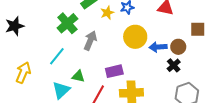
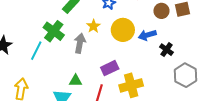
yellow star: (107, 13) -> (93, 26), moved
brown circle: (178, 47) -> (161, 11), moved
cyan line: (57, 56) -> (36, 51), moved

